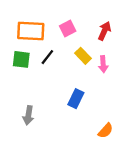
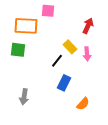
pink square: (68, 29) -> (48, 11), moved, turned 32
black line: (47, 57) -> (57, 61), moved
orange semicircle: (106, 131) -> (83, 104), moved

